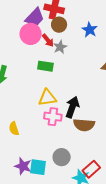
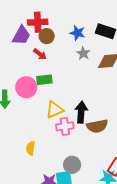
pink circle: (31, 34) -> (26, 87), moved
gray star: (60, 47) -> (83, 53), moved
yellow semicircle: (14, 129) -> (30, 148), turned 40
gray circle: (62, 157) -> (72, 165), moved

